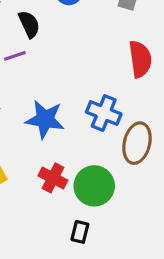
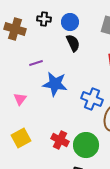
black semicircle: (29, 24) -> (73, 43), moved
blue star: (45, 119) -> (55, 84), moved

